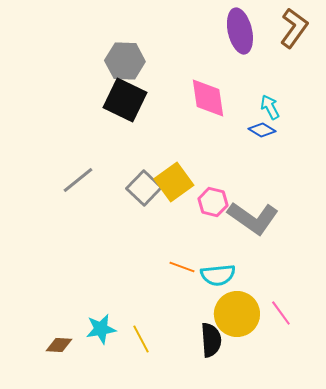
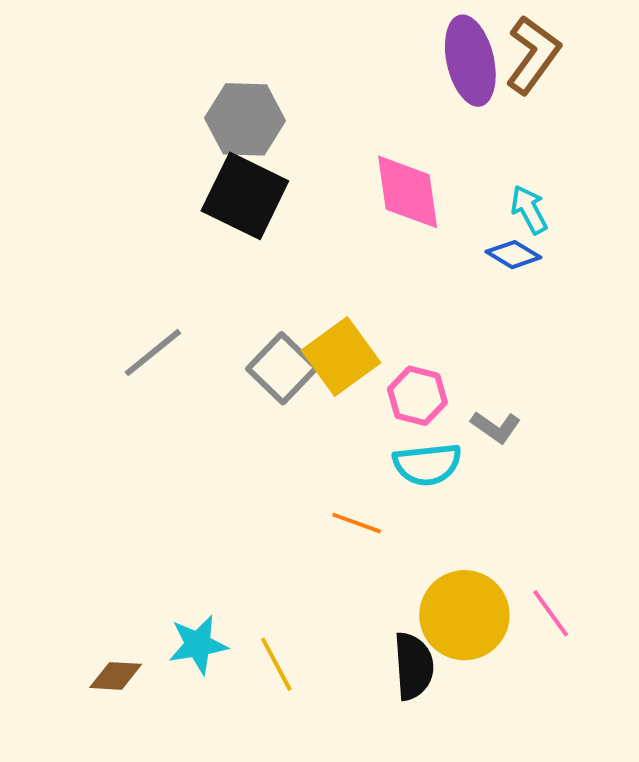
brown L-shape: (294, 28) -> (533, 55), moved
gray L-shape: (253, 218) -> (496, 427), size x0.5
cyan semicircle: (218, 275) -> (427, 464), moved

